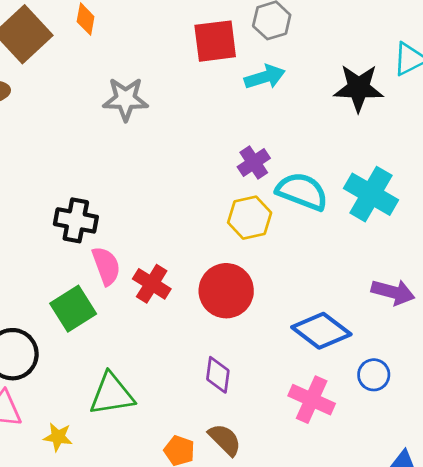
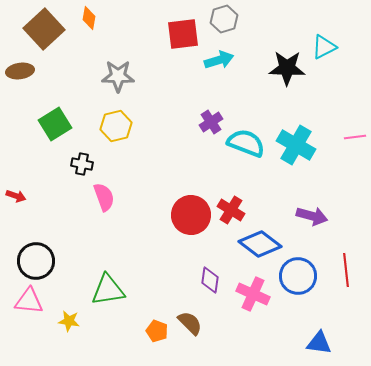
yellow hexagon: (250, 218) -> (116, 126), moved
black cross: (76, 220) -> (82, 164), size x0.7
red cross: (152, 284) -> (231, 210), moved
green square: (73, 309) -> (55, 124), moved
purple diamond: (218, 375) -> (210, 280), moved
blue circle: (374, 375) -> (298, 276), size x1.6

